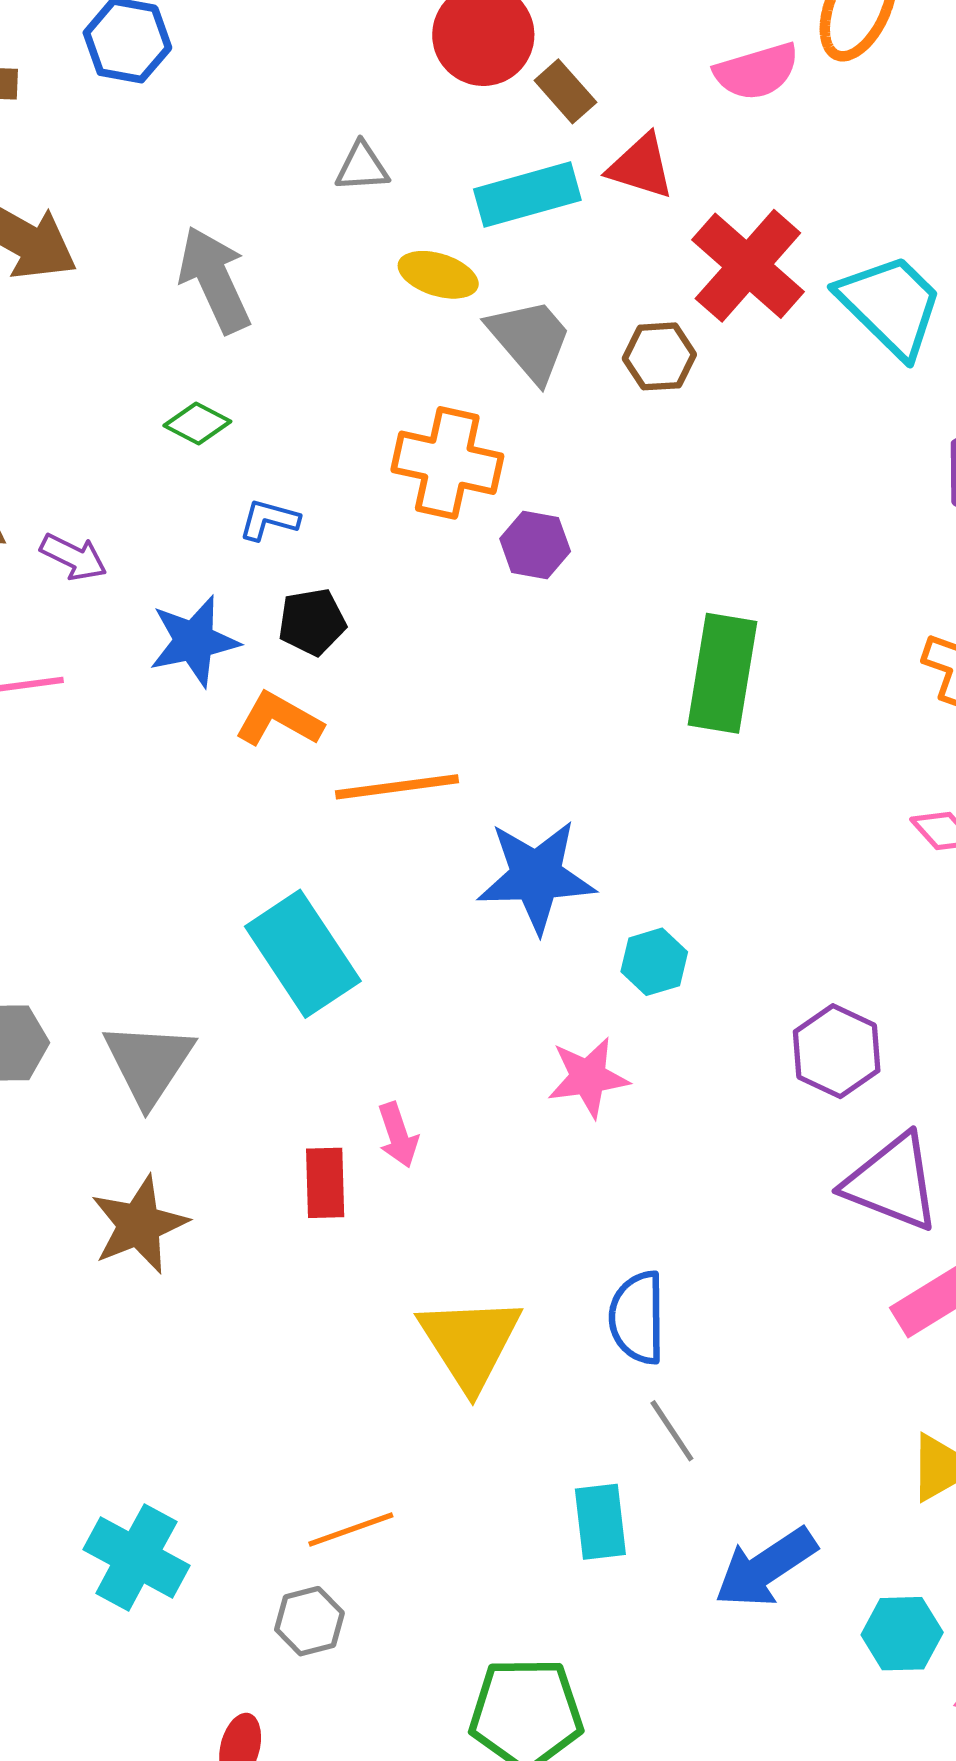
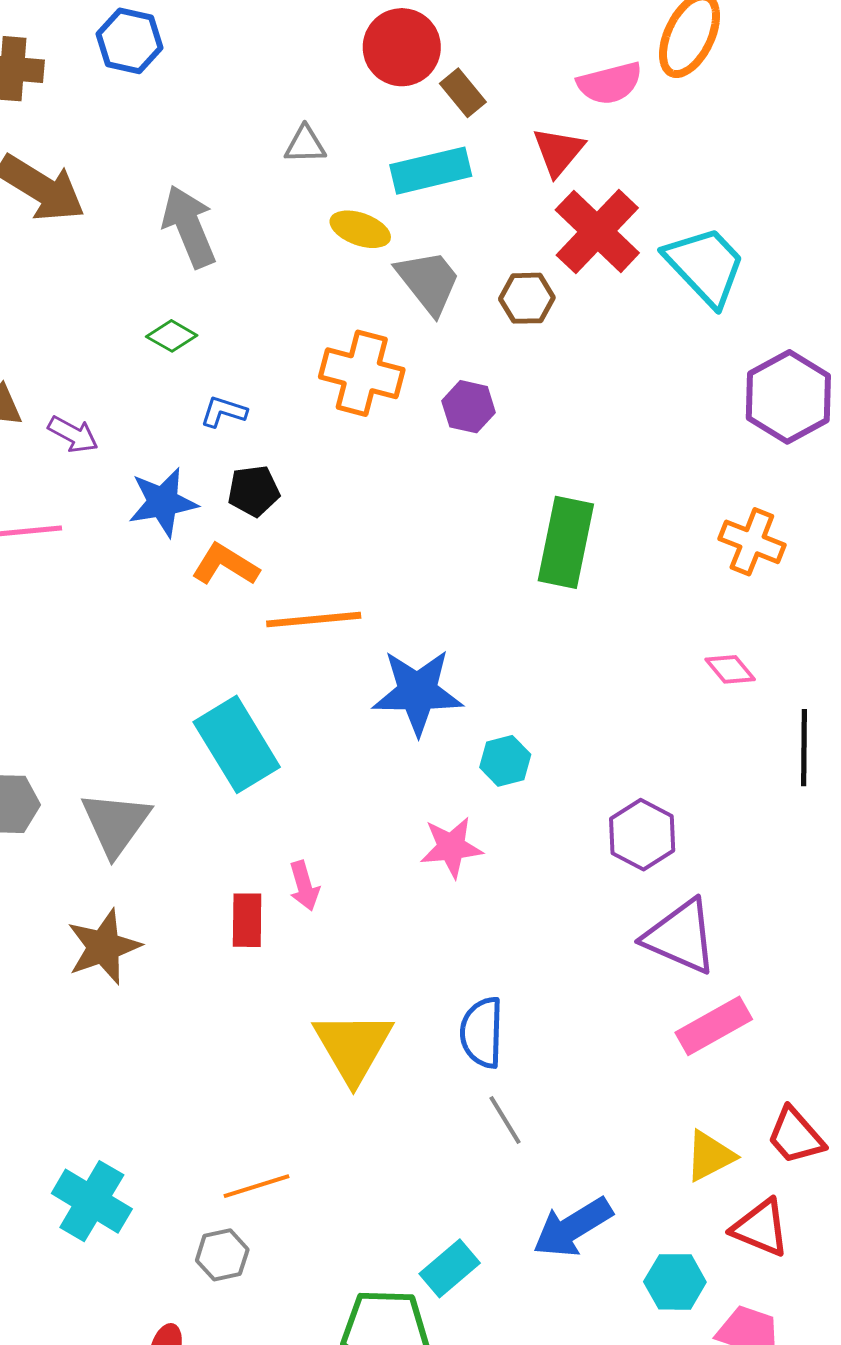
red triangle: (641, 166) -> (558, 151), moved, turned 50
purple hexagon: (535, 545) -> (469, 407), moved
cyan rectangle: (600, 1522) -> (450, 1268), moved, turned 54

